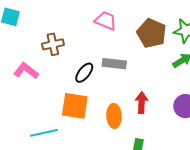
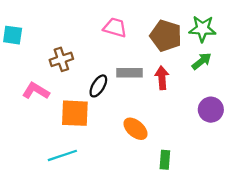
red arrow: (141, 103) -> (162, 78), moved
orange square: (75, 106) -> (75, 113), moved
orange ellipse: (114, 116) -> (135, 129), turned -40

